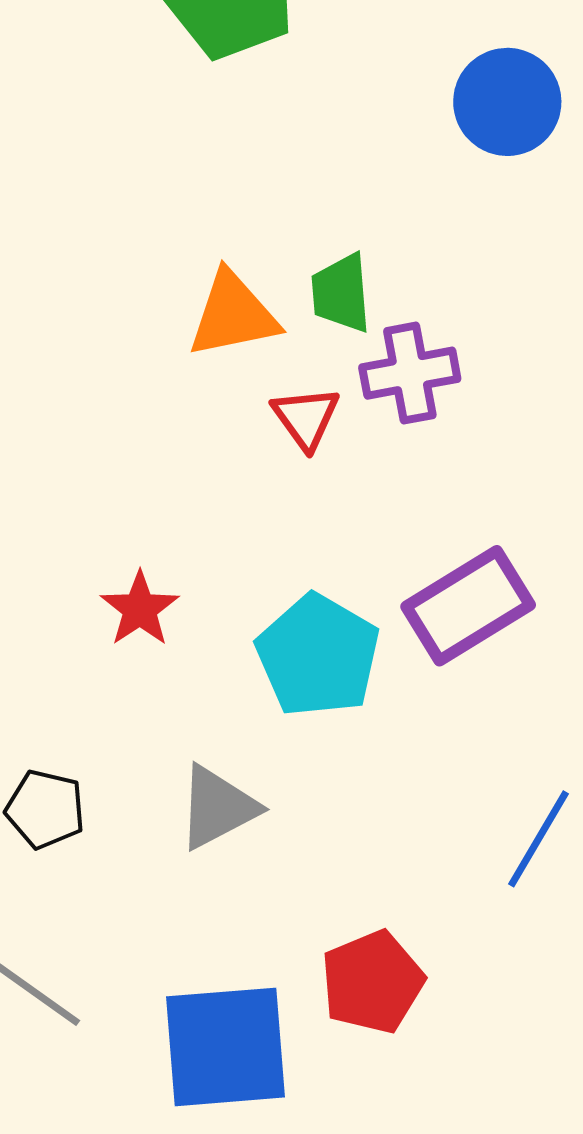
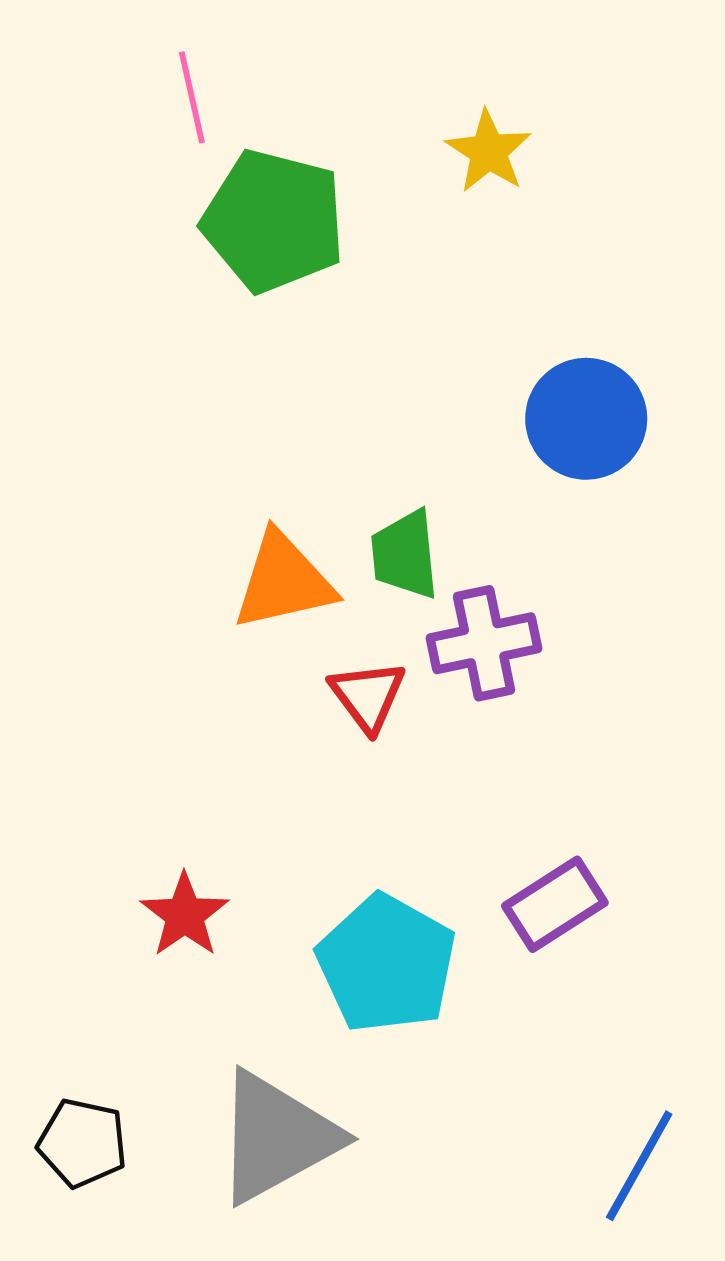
blue circle: (507, 102) -> (586, 419), moved
purple rectangle: (468, 606) -> (555, 904), size x0.7
gray triangle: (217, 807) -> (277, 1137), size x1.4

